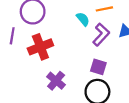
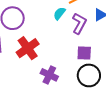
cyan semicircle: (83, 19) -> (59, 13), turned -88

